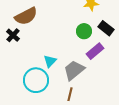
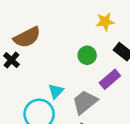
green circle: (84, 31) -> (87, 55), moved

